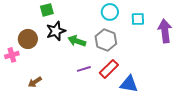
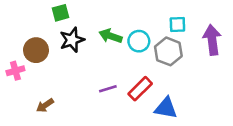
cyan circle: (110, 12) -> (139, 41), moved
gray hexagon: (106, 40) -> (168, 51), moved
green arrow: (77, 41) -> (111, 36), moved

